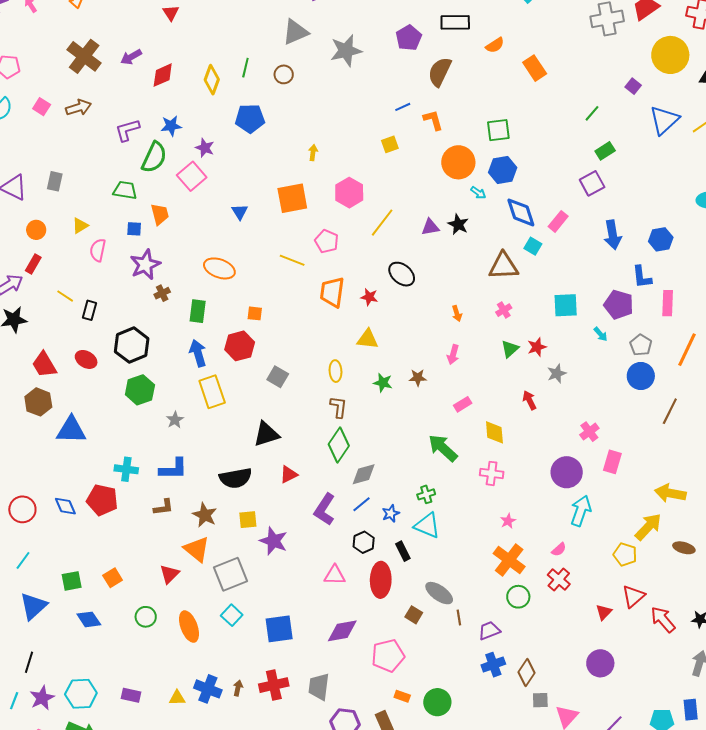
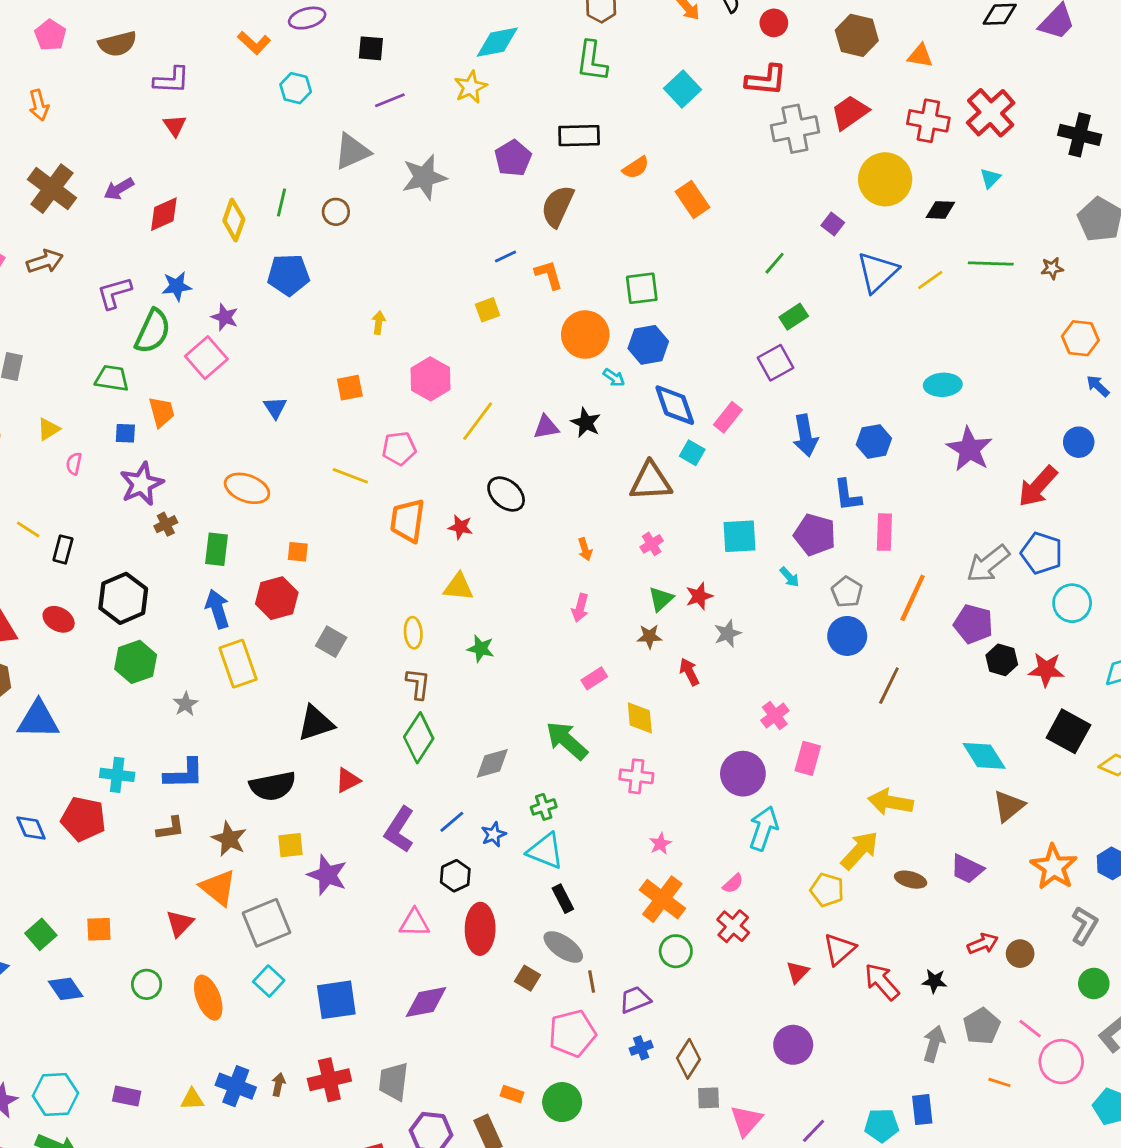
orange square: (292, 198) -> (350, 388), size x0.6
pink pentagon: (327, 241) -> (399, 448), turned -30
pink semicircle: (98, 250) -> (74, 464), size x0.7
brown star: (418, 378) -> (649, 636), moved
gray diamond: (364, 474) -> (492, 763), moved
black rectangle: (403, 551) -> (563, 899), moved
orange square: (113, 578) -> (99, 929), turned 30
green square: (72, 581) -> (41, 934), turned -30
pink pentagon: (388, 656) -> (572, 1033), moved
blue cross: (493, 665) -> (641, 1048), size x0.7

